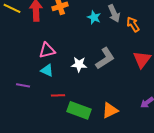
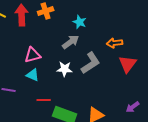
gray arrow: (114, 13) -> (71, 42), moved, turned -102
orange arrow: (133, 24) -> (115, 43), moved, turned -63

